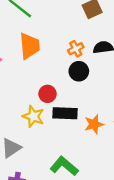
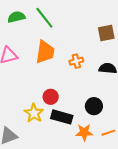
orange cross: (76, 49) -> (76, 61), moved
black circle: (79, 71) -> (94, 106), moved

